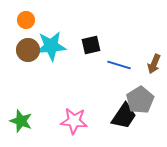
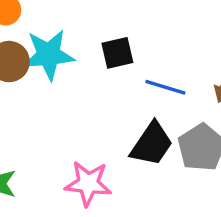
black trapezoid: (124, 116) -> (152, 144), moved

